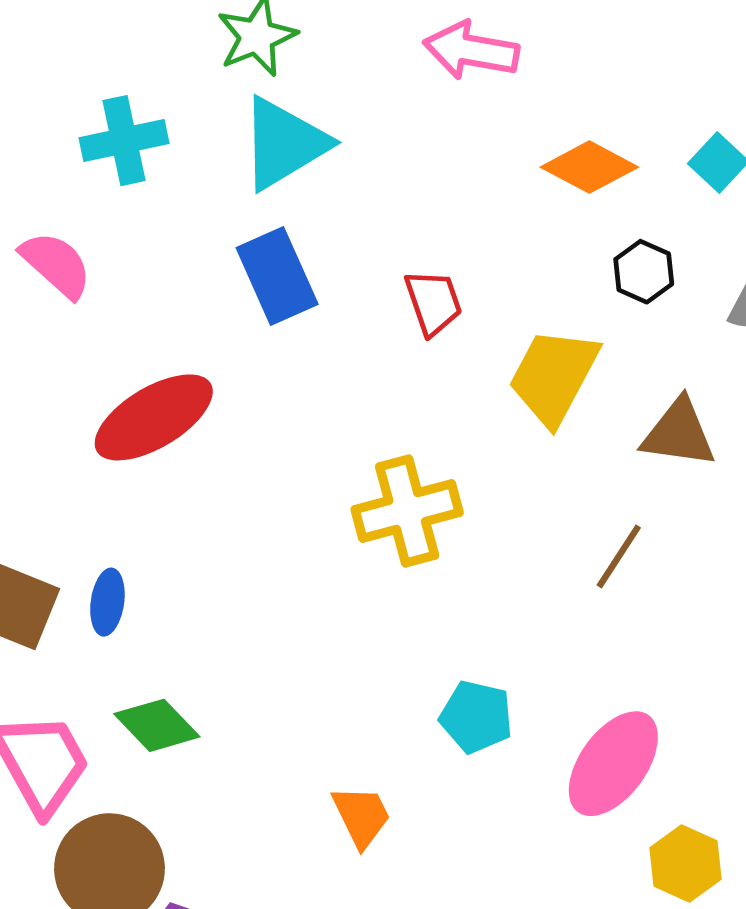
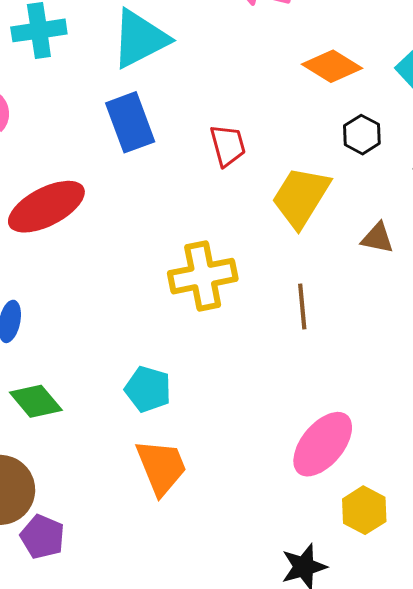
brown triangle: (679, 433) -> (377, 238), size x0.7
brown line: (619, 556) -> (302, 306), moved, turned -42
cyan pentagon: (476, 717) -> (148, 389), moved
orange trapezoid: (361, 816) -> (161, 467), size x1.4

